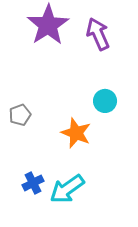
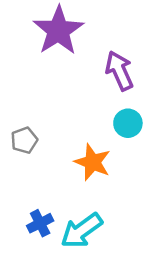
purple arrow: (98, 34) -> (119, 71), moved

